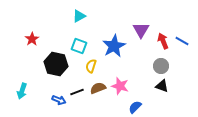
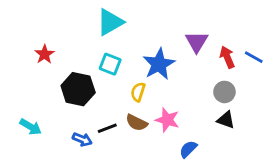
cyan triangle: (79, 16) -> (110, 22), size x1.5
yellow semicircle: (91, 66) -> (138, 92), moved
brown semicircle: (98, 88) -> (137, 123), turned -133
cyan arrow: (22, 91) -> (31, 127), turned -77

